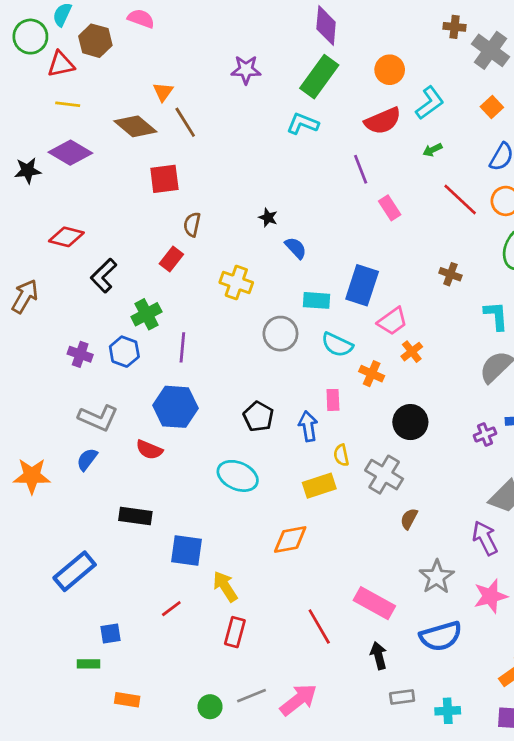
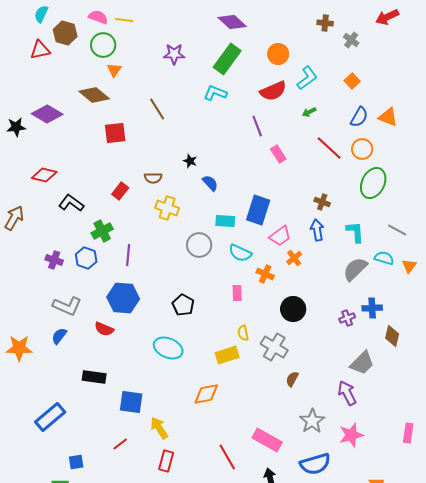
purple diamond: (326, 26) -> (232, 22), turned -52
green circle: (30, 37) -> (103, 45), moved
gray cross: (491, 50) -> (351, 40), size x0.6
yellow line: (68, 104) -> (124, 20), moved
brown line: (185, 122) -> (157, 109), moved
brown semicircle: (192, 224) -> (153, 178), moved, turned -102
black L-shape: (104, 276) -> (71, 203), turned 80
blue arrow: (308, 426) -> (317, 230), moved

